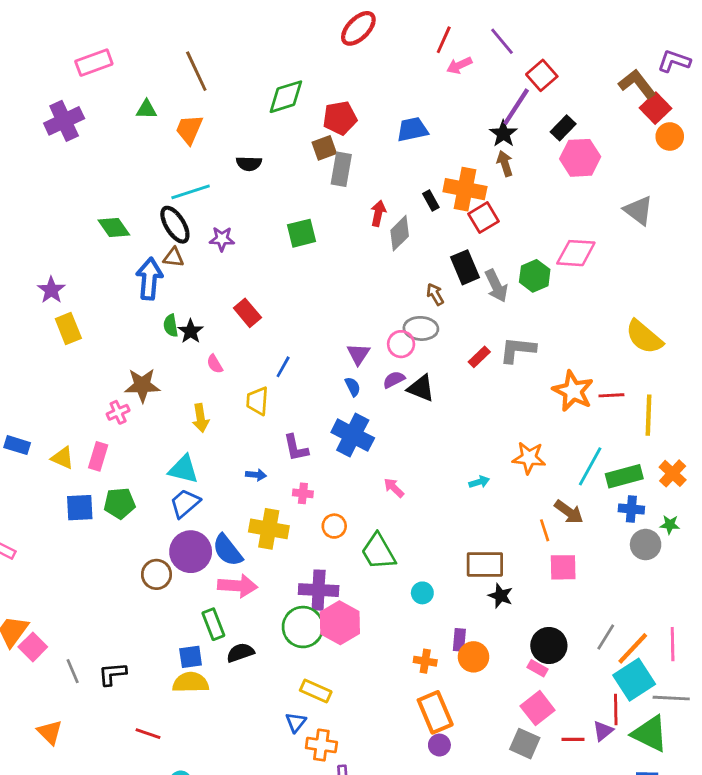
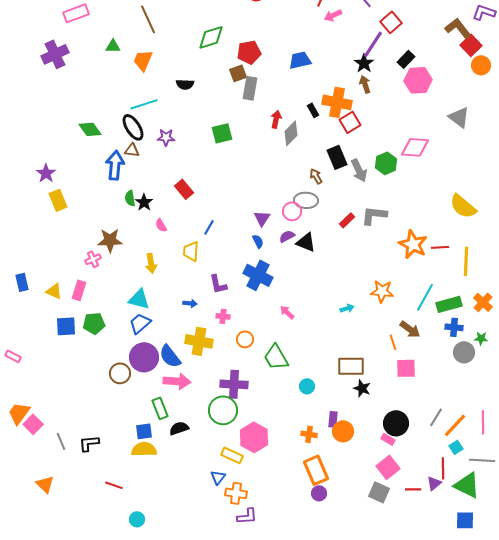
blue rectangle: (17, 445) -> (22, 282), turned 60
pink hexagon: (340, 623) -> (254, 437), moved
cyan square: (634, 680) -> (456, 447), size x0.5

